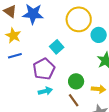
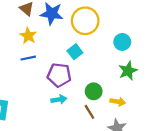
yellow circle: (79, 19) -> (85, 21), moved
purple pentagon: (44, 69) -> (59, 75), turned 30

